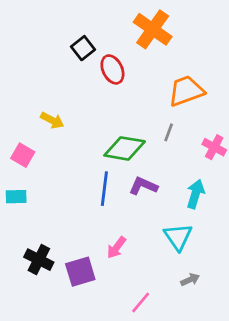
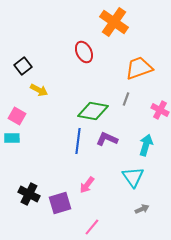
black square: (83, 48) -> (23, 66), moved
cyan rectangle: (16, 197) -> (12, 138), moved
pink line: (141, 302) -> (92, 227), moved

